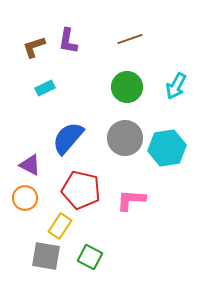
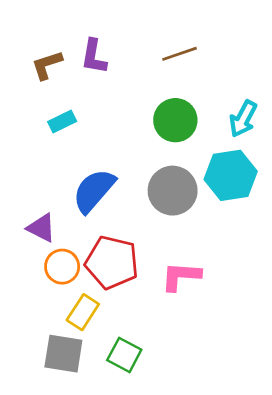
cyan hexagon: (167, 148) -> (231, 175), moved
orange circle: (25, 198) -> (62, 267), moved

